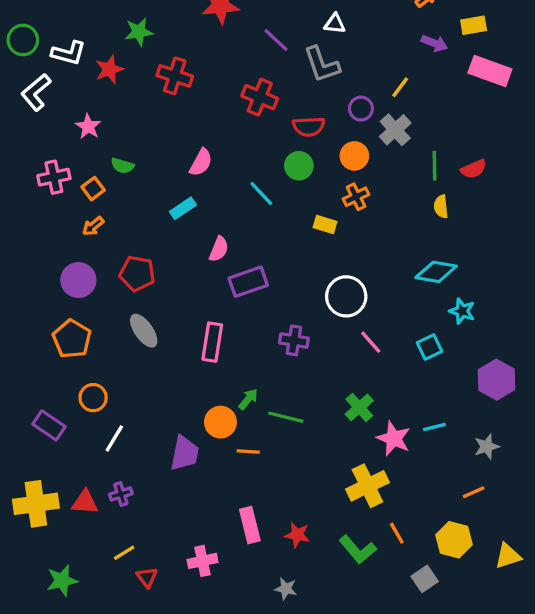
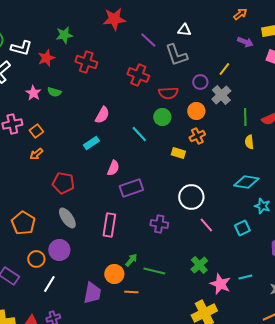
green semicircle: (122, 166) -> (54, 92), moved
purple circle: (78, 280) -> (59, 250), moved

